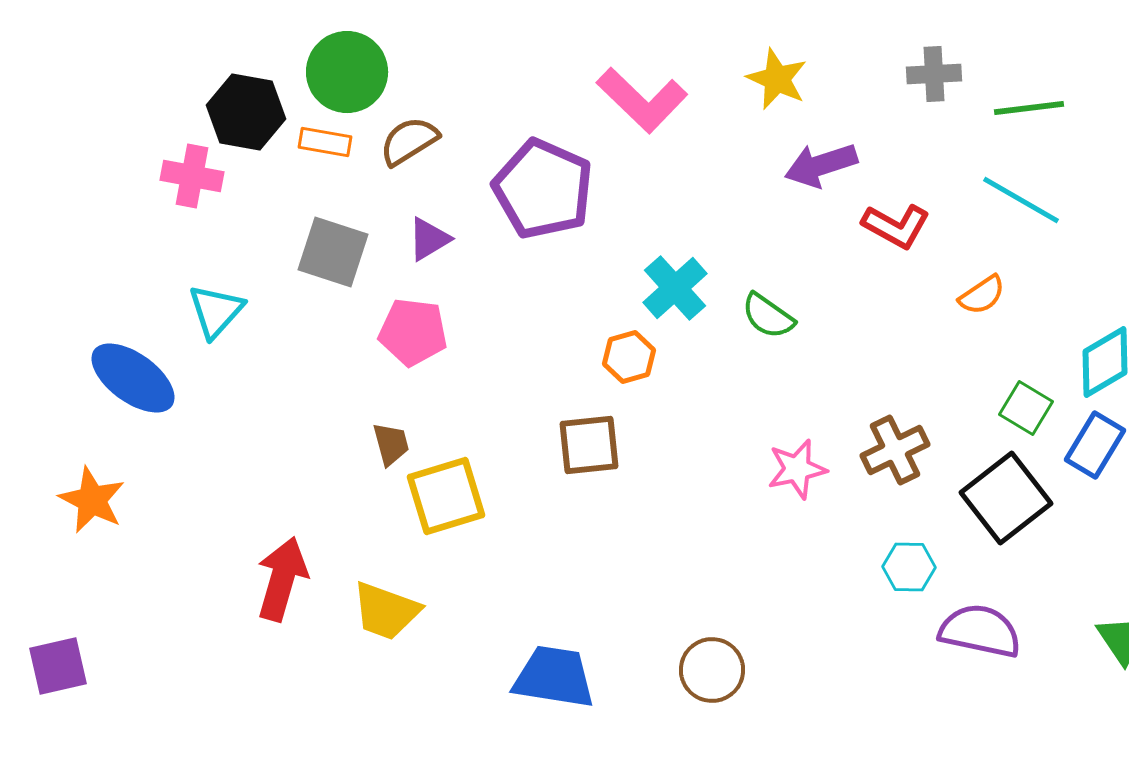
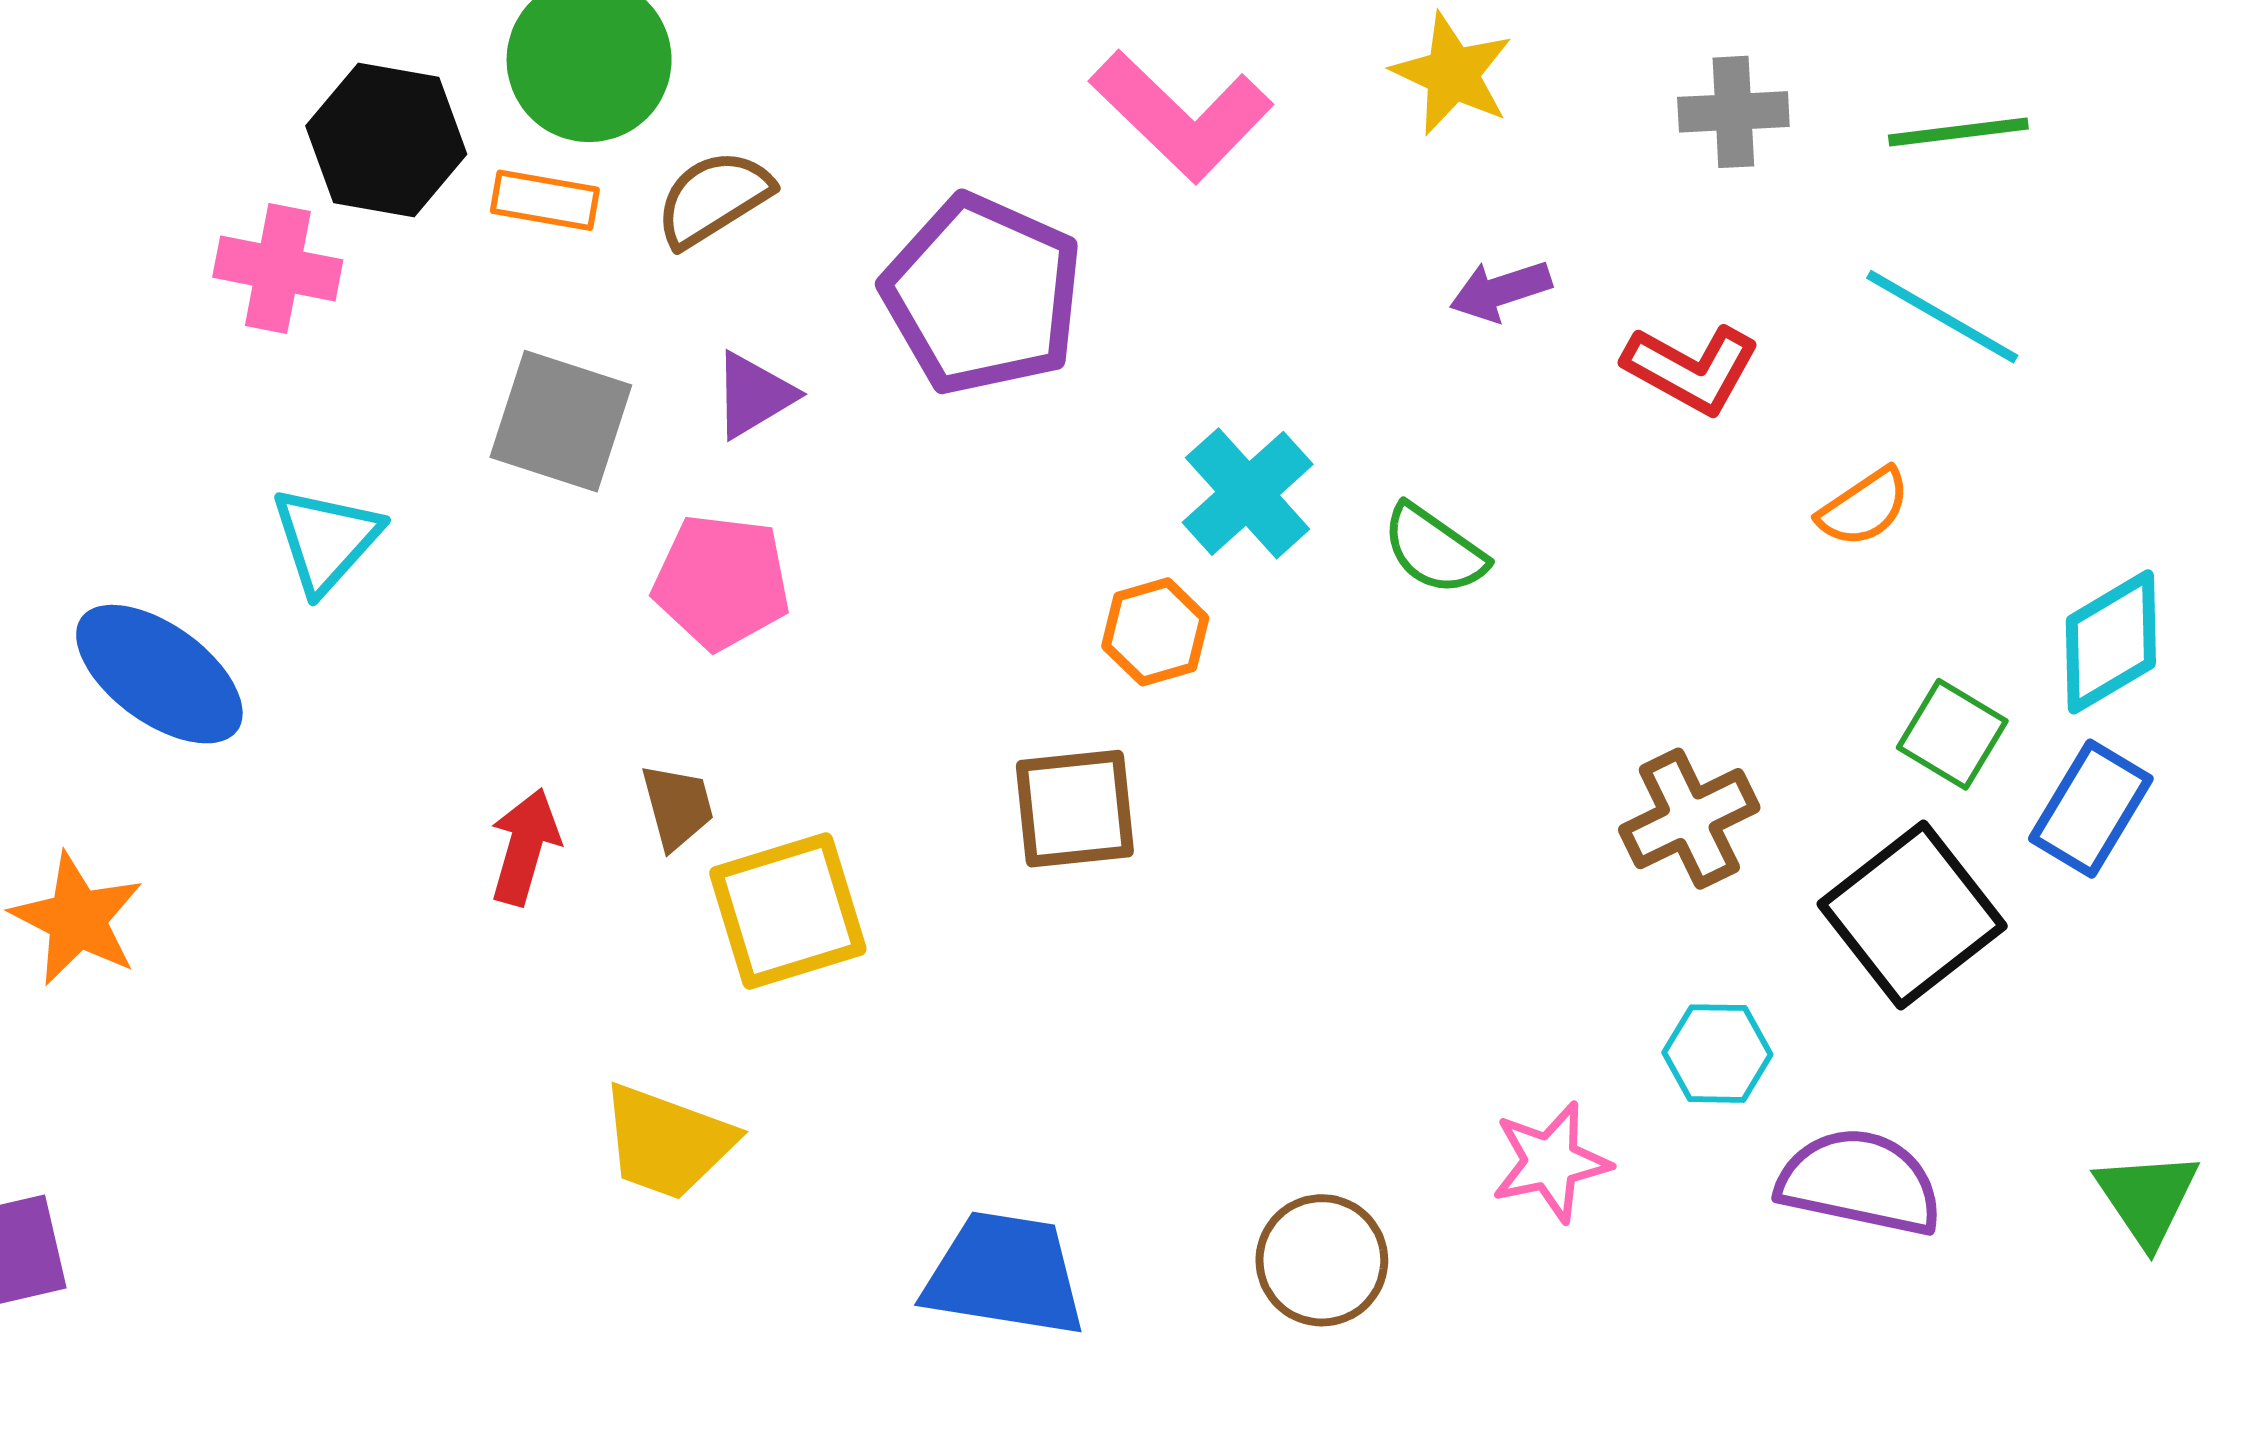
gray cross: (934, 74) -> (1733, 112), moved
purple arrow: (821, 165) -> (1501, 291), moved, size x0.7
pink star: (797, 469) -> (1551, 1162), moved
red arrow: (282, 579) -> (525, 847), moved, size x0.7

